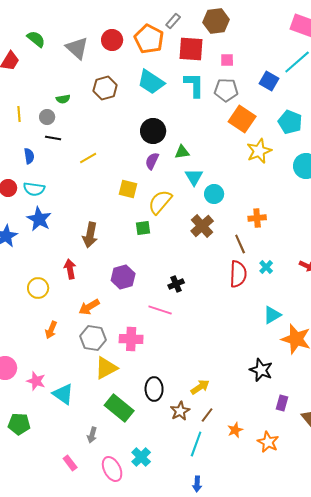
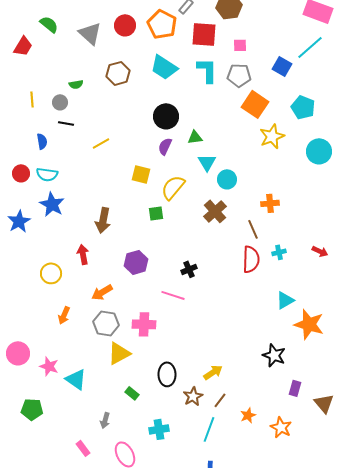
cyan cross: (266, 267) -> (279, 252), turned 32
green rectangle: (119, 408) -> (132, 393), size x0.5
cyan cross: (141, 457) -> (159, 429), moved, turned 36

